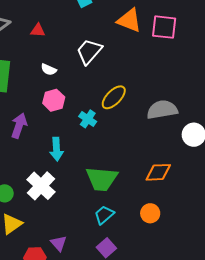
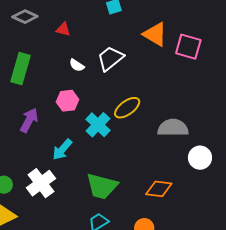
white semicircle: (49, 70) -> (77, 65), moved
cyan cross: (88, 119) -> (98, 125), size x1.4
cyan arrow: (56, 149) -> (62, 149), turned 35

